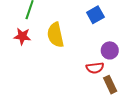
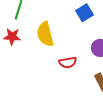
red semicircle: (95, 68) -> (68, 62), moved

